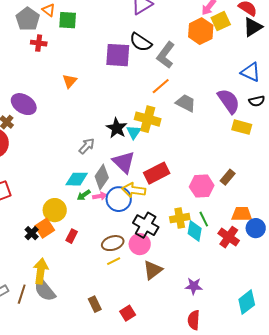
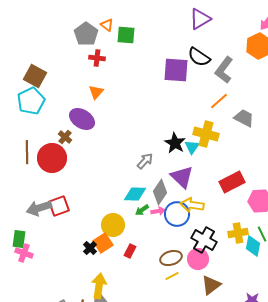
orange triangle: (70, 81) -> (96, 92), moved
red rectangle: (157, 173) -> (232, 182), moved

